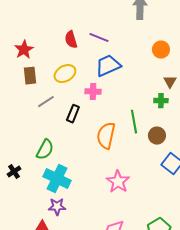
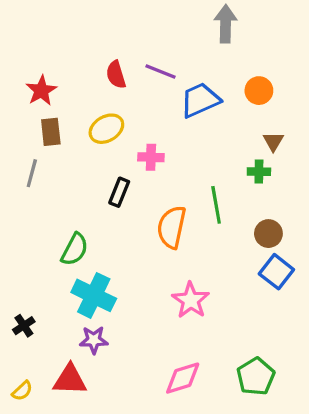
blue trapezoid: (108, 66) -> (200, 100), moved
gray line: (46, 102) -> (32, 173), moved, turned -42
brown circle: (157, 136) -> (268, 234), moved
black cross: (14, 172) -> (24, 326), moved

